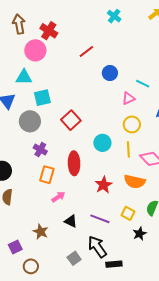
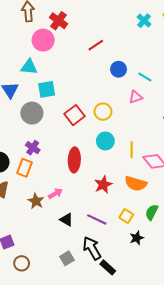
cyan cross: (114, 16) -> (144, 21), moved
cyan line: (143, 84) -> (145, 77), moved
yellow circle: (132, 124) -> (103, 112), moved
purple cross: (40, 150) -> (33, 148), moved
orange rectangle: (47, 175) -> (25, 168), moved
brown star: (41, 232) -> (36, 201), moved
black rectangle: (114, 264) -> (108, 267), turned 42

